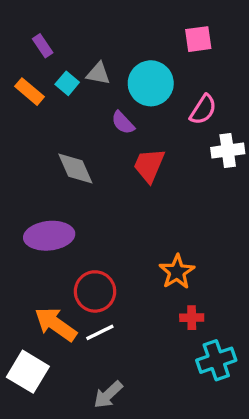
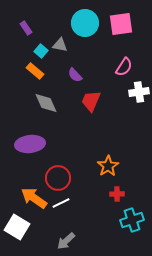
pink square: (198, 39) -> (121, 24), size x1.4
cyan circle: (151, 83) -> (85, 23), moved
orange rectangle: (29, 92) -> (35, 71), moved

